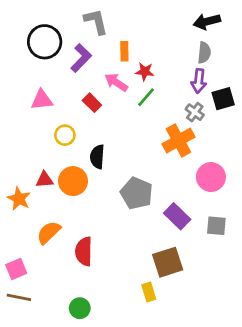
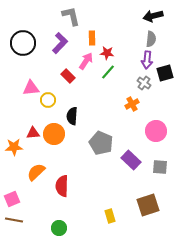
black circle: (45, 42) -> (23, 43), moved
pink arrow: (116, 82) -> (86, 61), turned 90
pink triangle: (42, 100) -> (31, 88), moved
orange cross: (178, 141) -> (132, 104), size x0.6
orange star: (19, 199) -> (14, 147), turned -30
brown square: (168, 262) -> (148, 205), moved

